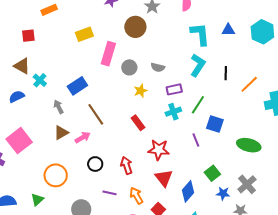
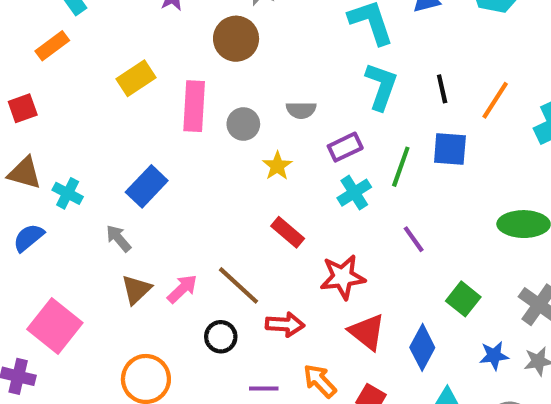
brown line: (96, 114) -> (239, 285), moved
blue square: (215, 124) -> (450, 149), moved
red arrow: (126, 165) -> (285, 324), turned 126
blue star: (223, 193) -> (494, 356), moved

